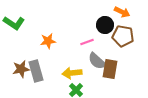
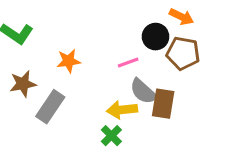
brown star: (21, 69) -> (23, 84), moved
gray rectangle: (36, 71) -> (50, 107), turned 50
yellow arrow: (72, 73) -> (122, 110), moved

